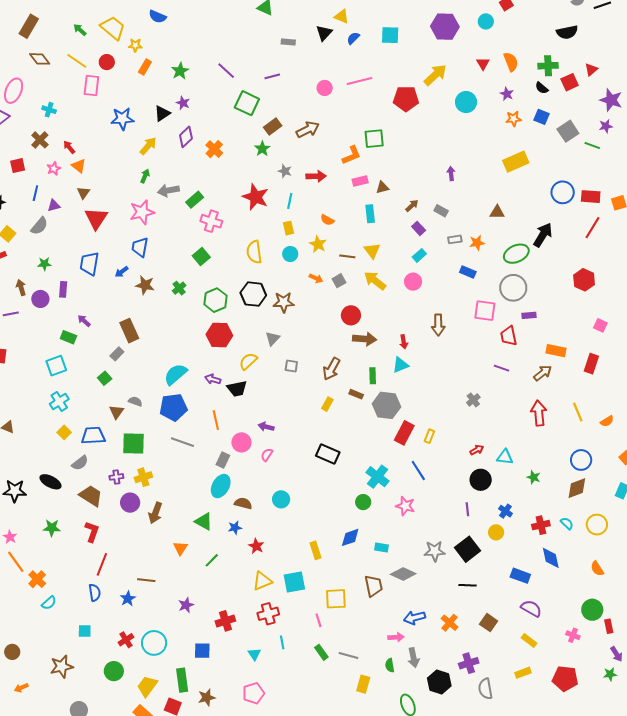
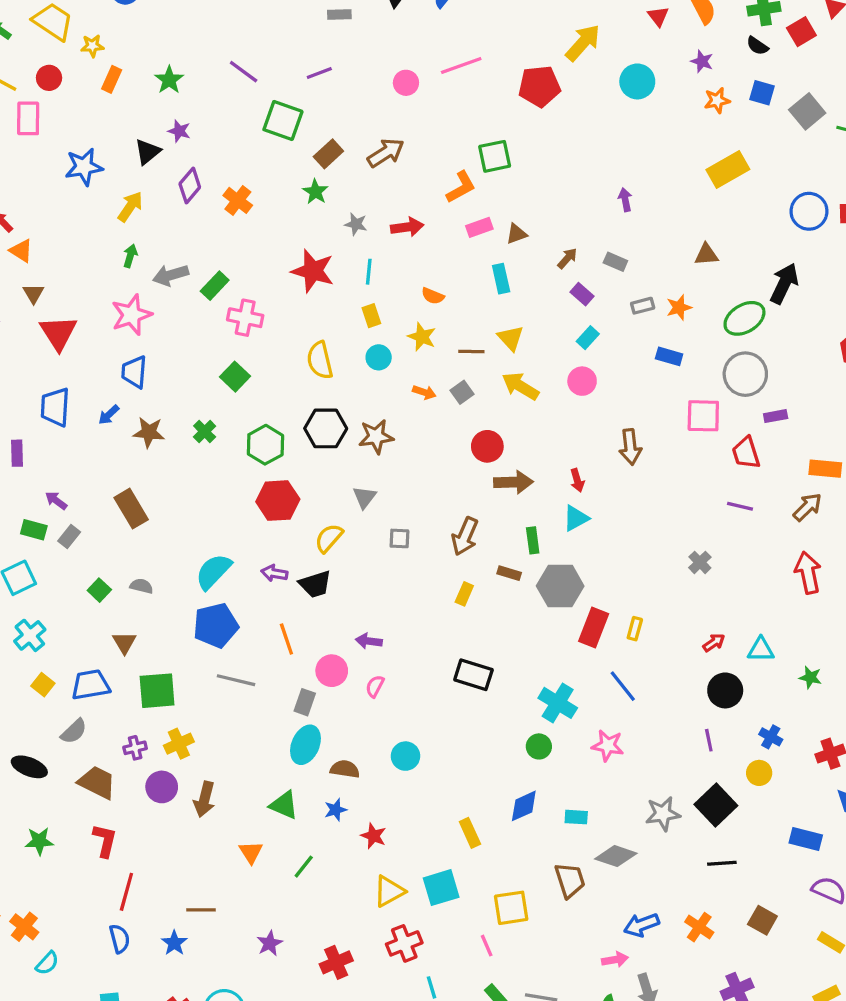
gray rectangle: (117, 354) -> (69, 537), moved
gray semicircle: (135, 401) -> (141, 586), moved

